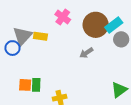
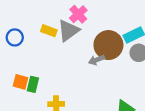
brown circle: (96, 25) -> (108, 45), moved
gray triangle: (22, 36) -> (68, 30), moved

